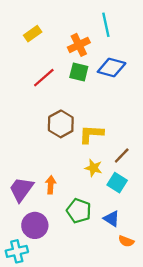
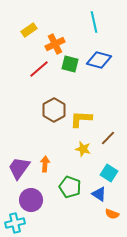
orange cross: (79, 45) -> (55, 44), moved
cyan square: (117, 183) -> (109, 173), moved

